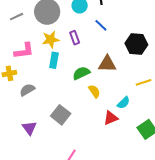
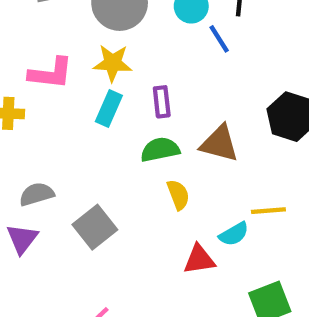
blue line: (101, 25) -> (219, 39), moved
purple rectangle: (75, 38) -> (162, 102), moved
yellow line: (144, 82) -> (268, 211), moved
gray semicircle: (27, 90) -> (37, 194), moved

